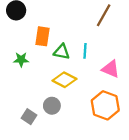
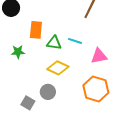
cyan line: (85, 51) -> (75, 41), turned -72
pink triangle: (111, 69) -> (99, 56), turned -30

